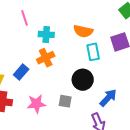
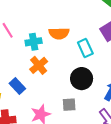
orange semicircle: (83, 31) -> (59, 33), moved
blue rectangle: (21, 72) -> (17, 86), turned -70

